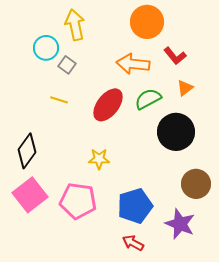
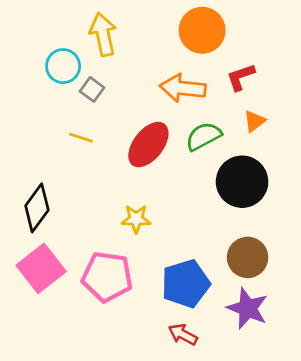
red L-shape: (175, 56) -> (241, 77), turned 110
brown circle: (196, 184) -> (248, 257), moved

